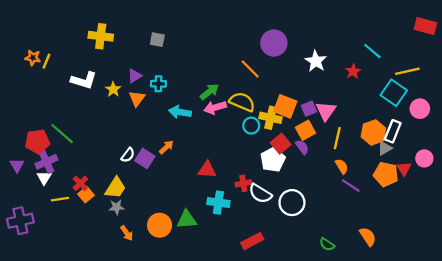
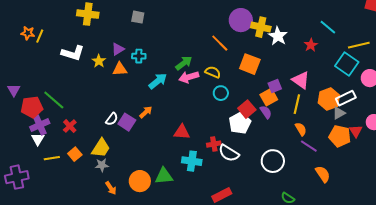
orange triangle: (137, 98) -> (120, 69), turned 49
yellow semicircle: (242, 102) -> (213, 72), size x0.7
orange square: (285, 106) -> (250, 64), moved
purple square: (309, 109) -> (275, 86), moved
pink triangle: (326, 111) -> (301, 80), moved, turned -30
cyan arrow: (180, 112) -> (158, 81), turned 132
yellow cross: (270, 118) -> (261, 27), moved
white rectangle: (393, 131) -> (346, 98), turned 42
purple triangle: (17, 165) -> (14, 90), moved
red cross: (80, 183) -> (70, 126), moved
white circle: (292, 203) -> (273, 161), moved
orange semicircle: (368, 237) -> (323, 174), moved

